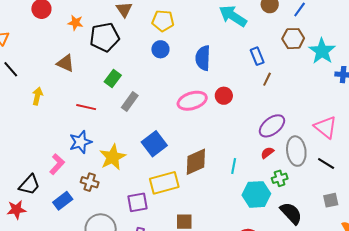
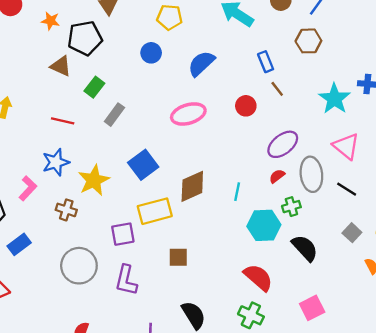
yellow pentagon: (163, 21) -> (169, 17), moved
cyan star: (322, 51) -> (335, 99), moved
blue semicircle: (203, 58) -> (201, 63), turned 45
brown triangle: (65, 63) -> (61, 66), moved
brown line: (267, 79) -> (277, 89), turned -64
red circle: (224, 96) -> (246, 106), moved
gray square: (331, 200) -> (352, 233), turned -35
blue rectangle: (63, 201) -> (19, 244), moved

